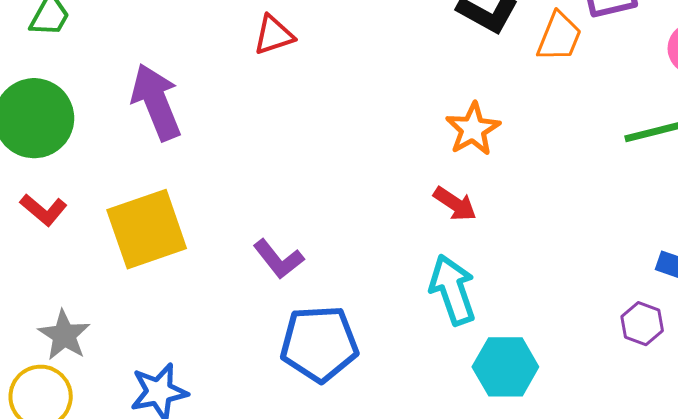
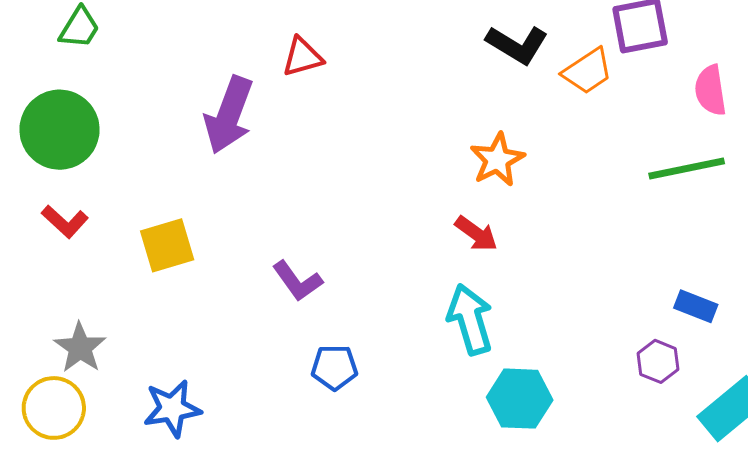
orange trapezoid: (559, 37) -> (588, 71), turned 32
purple arrow: (156, 102) -> (229, 115), moved, turned -140
yellow square: (147, 229) -> (167, 245), size x0.7
blue pentagon: (319, 344) -> (334, 367), size x0.6

